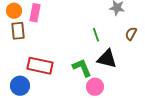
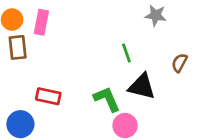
brown semicircle: (131, 34) -> (179, 63), moved
red rectangle: (40, 66) -> (48, 96), size x0.7

